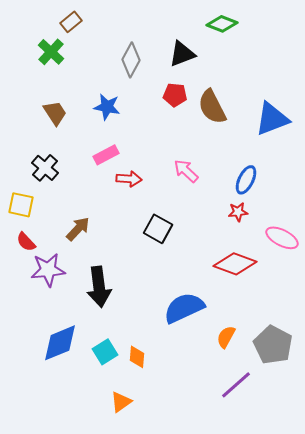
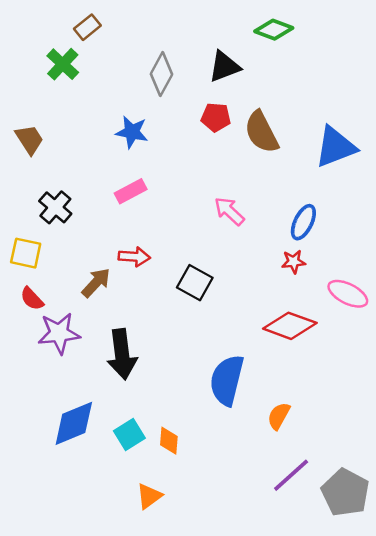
brown trapezoid: (55, 113) -> (29, 139), moved
red arrow: (129, 179) -> (134, 257), moved
blue semicircle: (184, 308) -> (227, 380), turned -51
gray pentagon: (273, 345) -> (345, 492), moved

